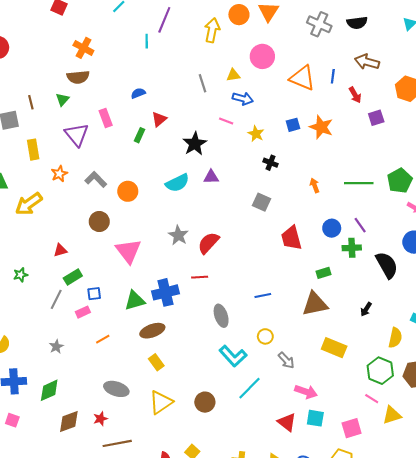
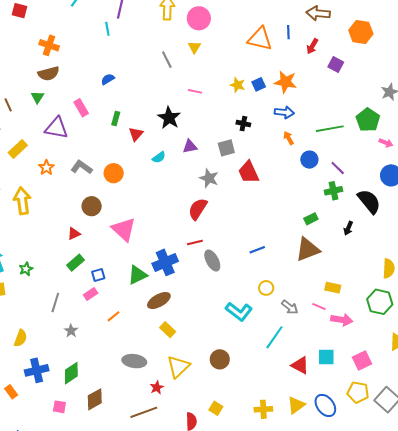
pink circle: (262, 56) -> (199, 18), moved
yellow triangle: (233, 75) -> (194, 47), turned -40
red arrow: (355, 95) -> (312, 46), turned 70
blue arrow: (243, 99) -> (284, 112), moved
purple square: (376, 118) -> (336, 64), turned -35
red triangle: (159, 119) -> (136, 134), moved
yellow star: (256, 134) -> (238, 85), moved
purple triangle: (77, 135) -> (56, 128), turned -30
yellow rectangle: (33, 150) -> (18, 149), turned 66
cyan semicircle: (177, 183) -> (159, 157), size x0.6
gray square: (261, 202) -> (226, 148), moved, turned -30
yellow arrow: (29, 204) -> (22, 201), turned 128
blue circle: (332, 228) -> (309, 160), moved
gray star: (178, 235) -> (209, 178), moved
red trapezoid: (291, 238) -> (249, 172), moved
red triangle: (60, 250) -> (74, 234), moved
gray line: (56, 299) -> (55, 303), moved
black arrow: (366, 309) -> (348, 228), moved
gray ellipse: (221, 316) -> (212, 260), moved
yellow rectangle: (334, 348) -> (333, 288), size x0.7
cyan line: (250, 388) -> (274, 337), moved
pink arrow: (306, 392) -> (342, 320), moved
pink line: (372, 399) -> (319, 306), moved
red star: (100, 419) -> (157, 387), moved
pink square: (12, 420) -> (59, 407), moved

